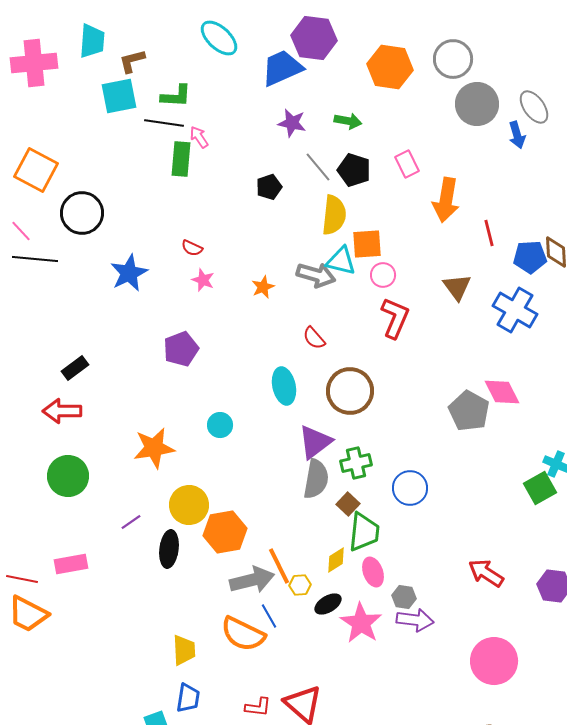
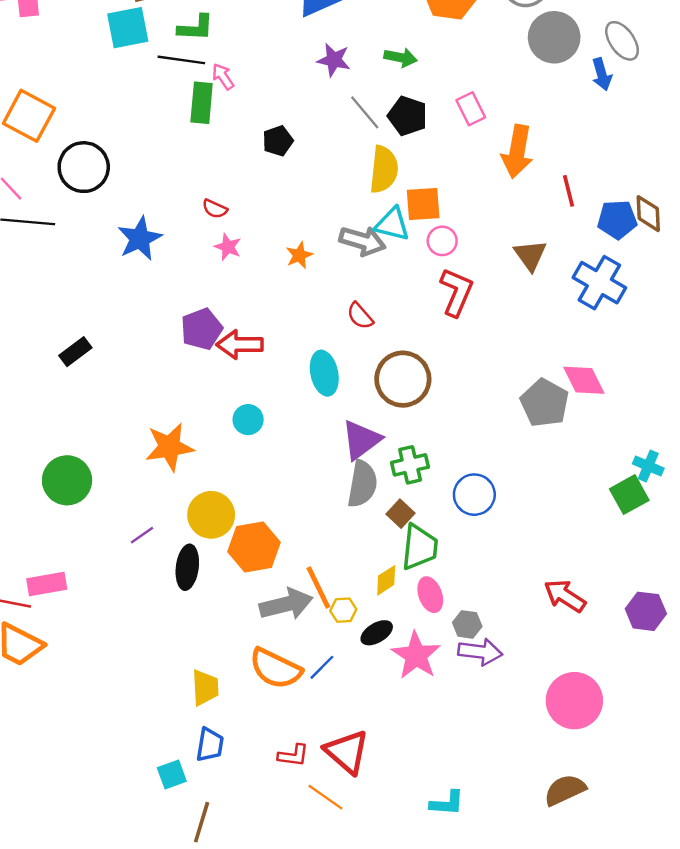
black pentagon: (269, 187) -> (278, 141), moved
red arrow: (62, 411) -> (240, 345), moved
pink rectangle: (71, 564) -> (47, 584), moved
blue line: (269, 616) -> (322, 667), moved, turned 75

